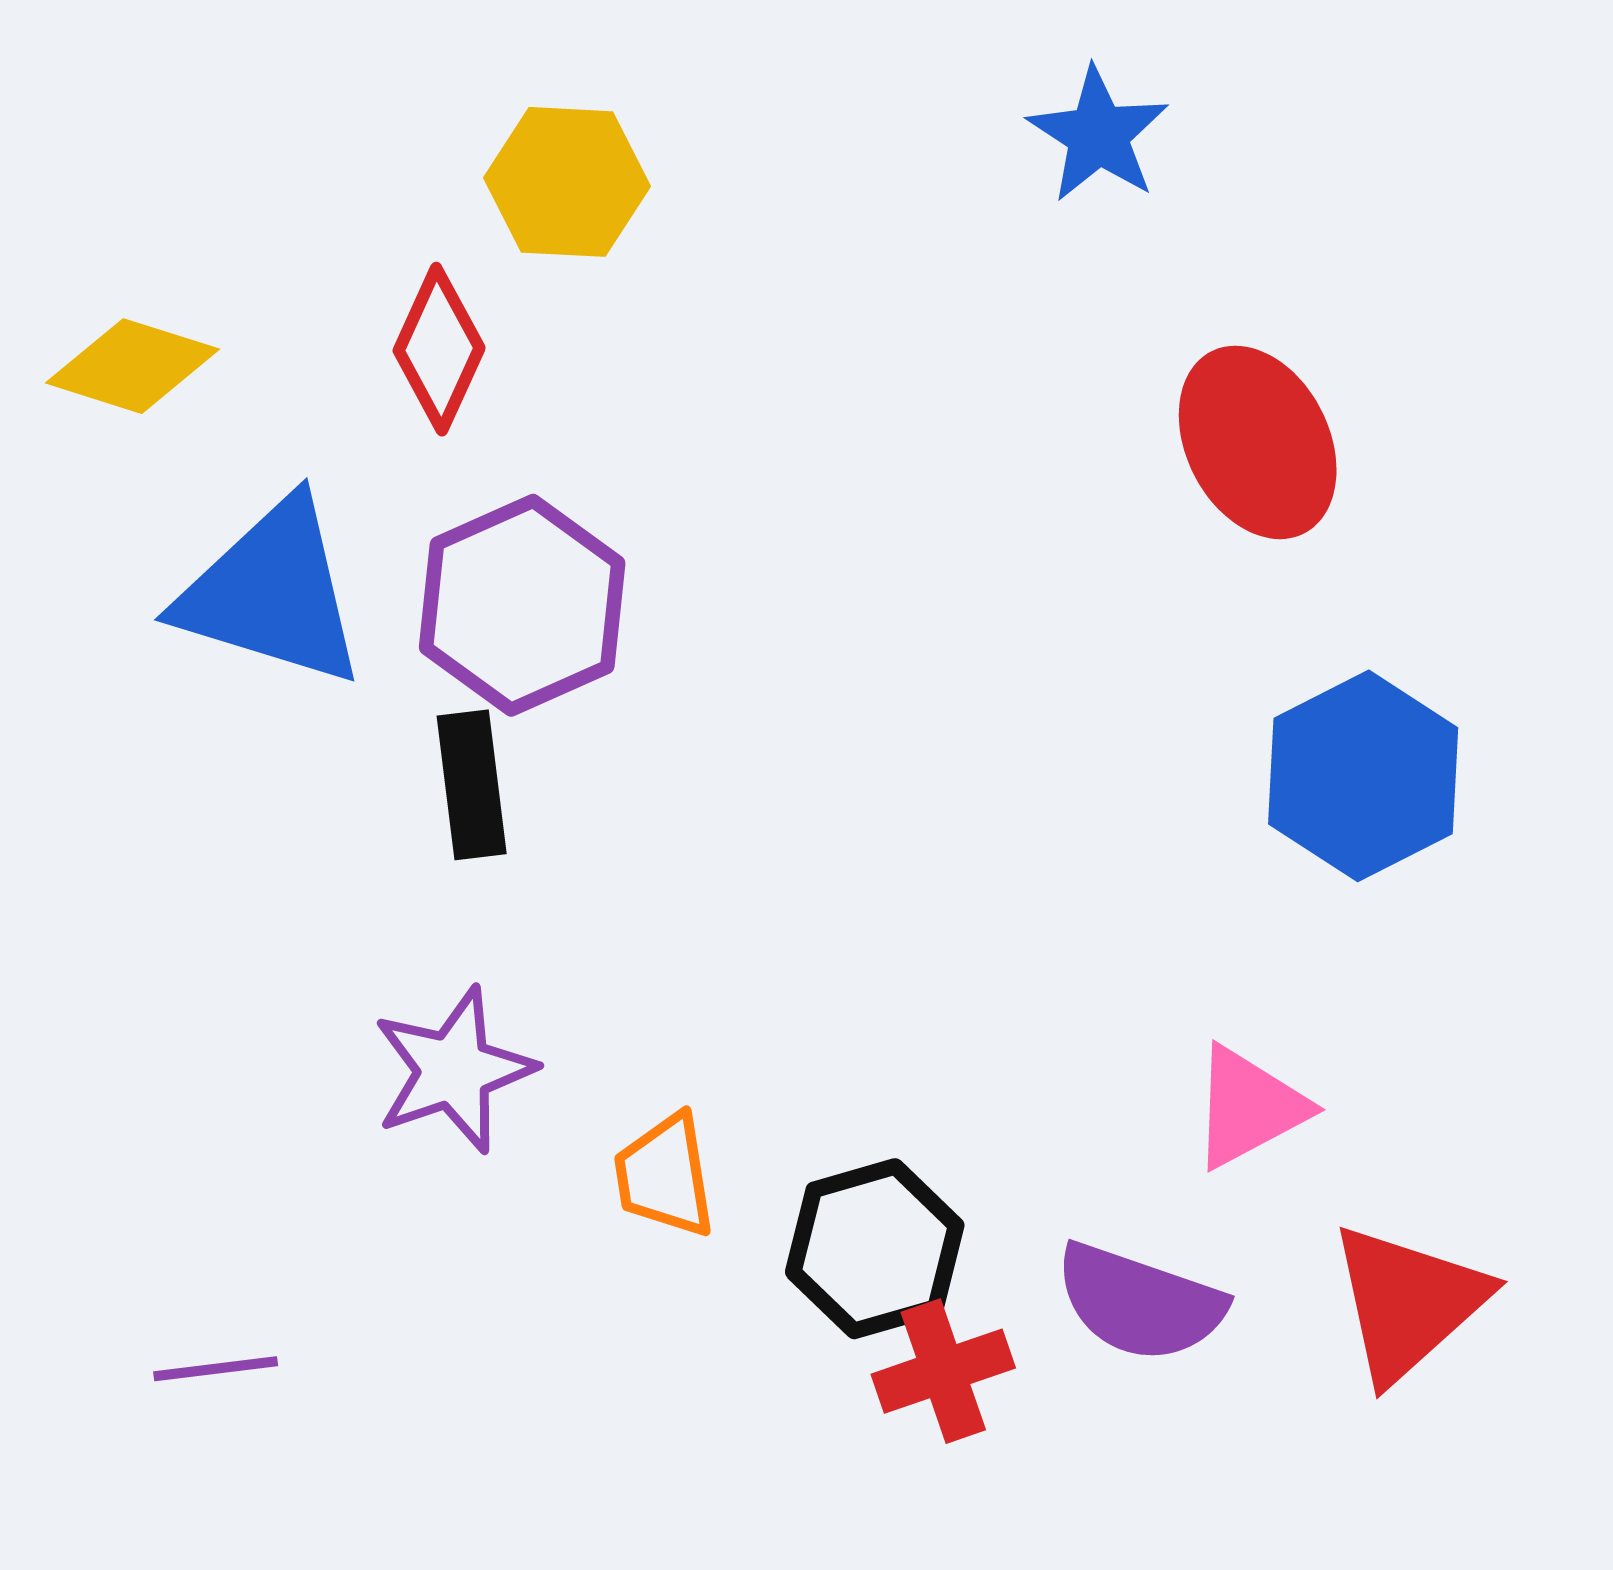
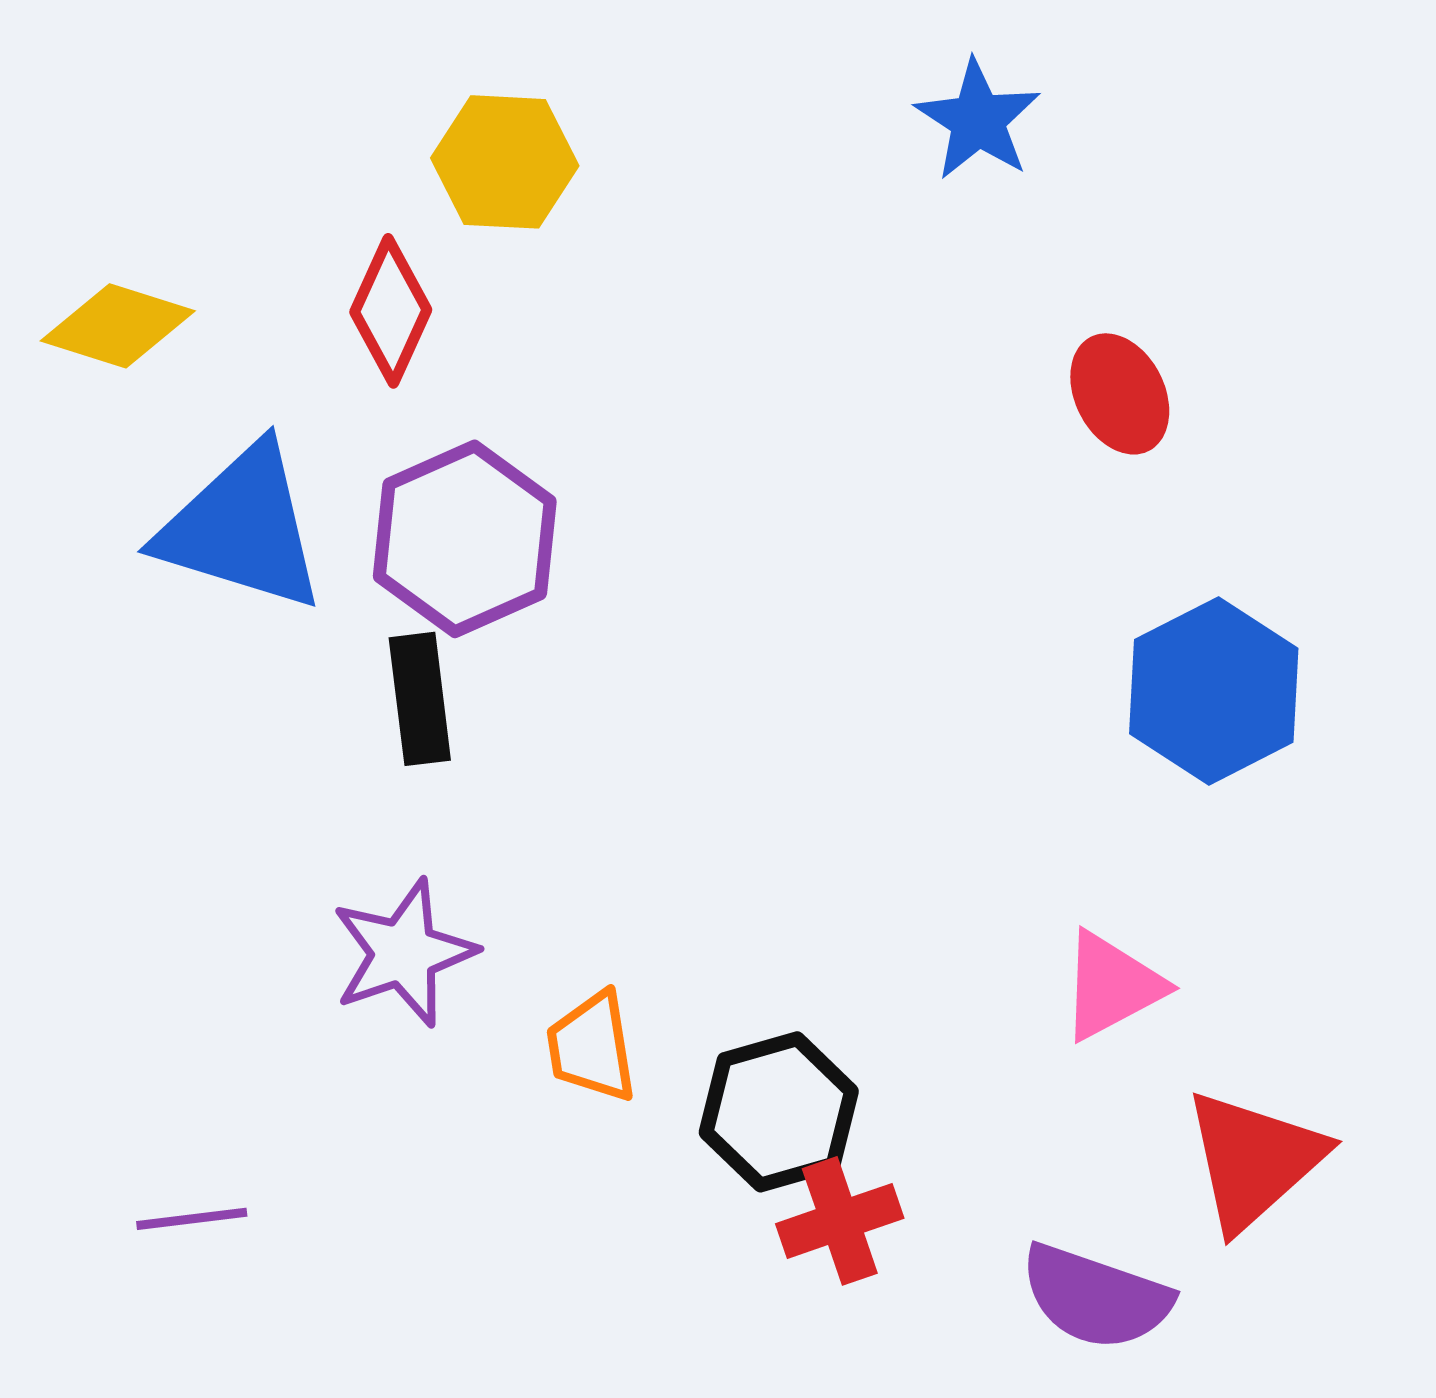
red ellipse: (1258, 442) -> (1120, 394), size x0.7
purple semicircle: (1140, 1303) -> (1096, 1297), moved

